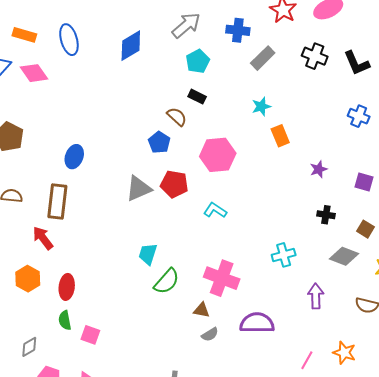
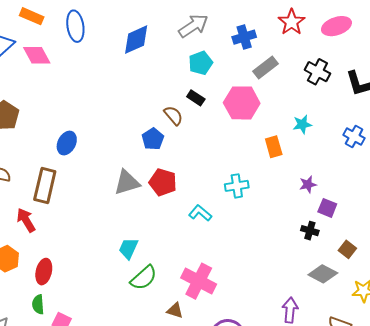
blue cross: (238, 30) -> (244, 37), turned -30
cyan star: (261, 106) -> (302, 124), moved
pink hexagon: (218, 155) -> (242, 103), moved
purple square: (364, 182) -> (327, 208), moved
cyan cross: (284, 255) -> (237, 186), moved

